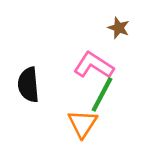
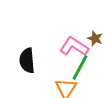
brown star: (119, 28) -> (95, 39), moved

